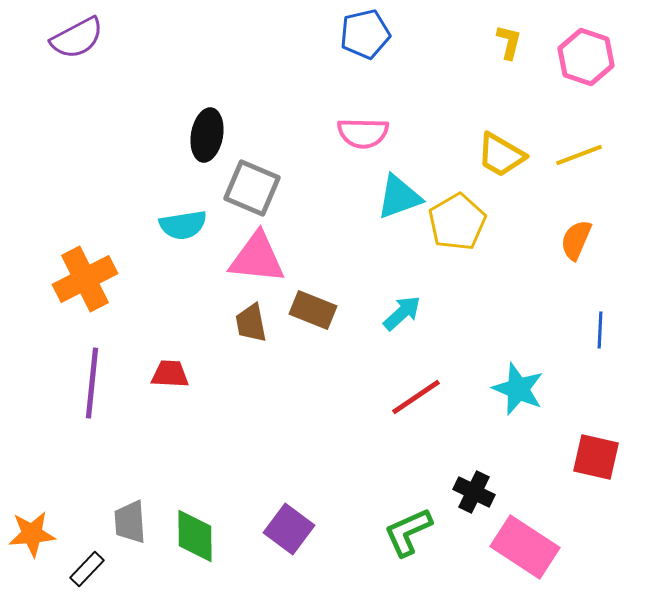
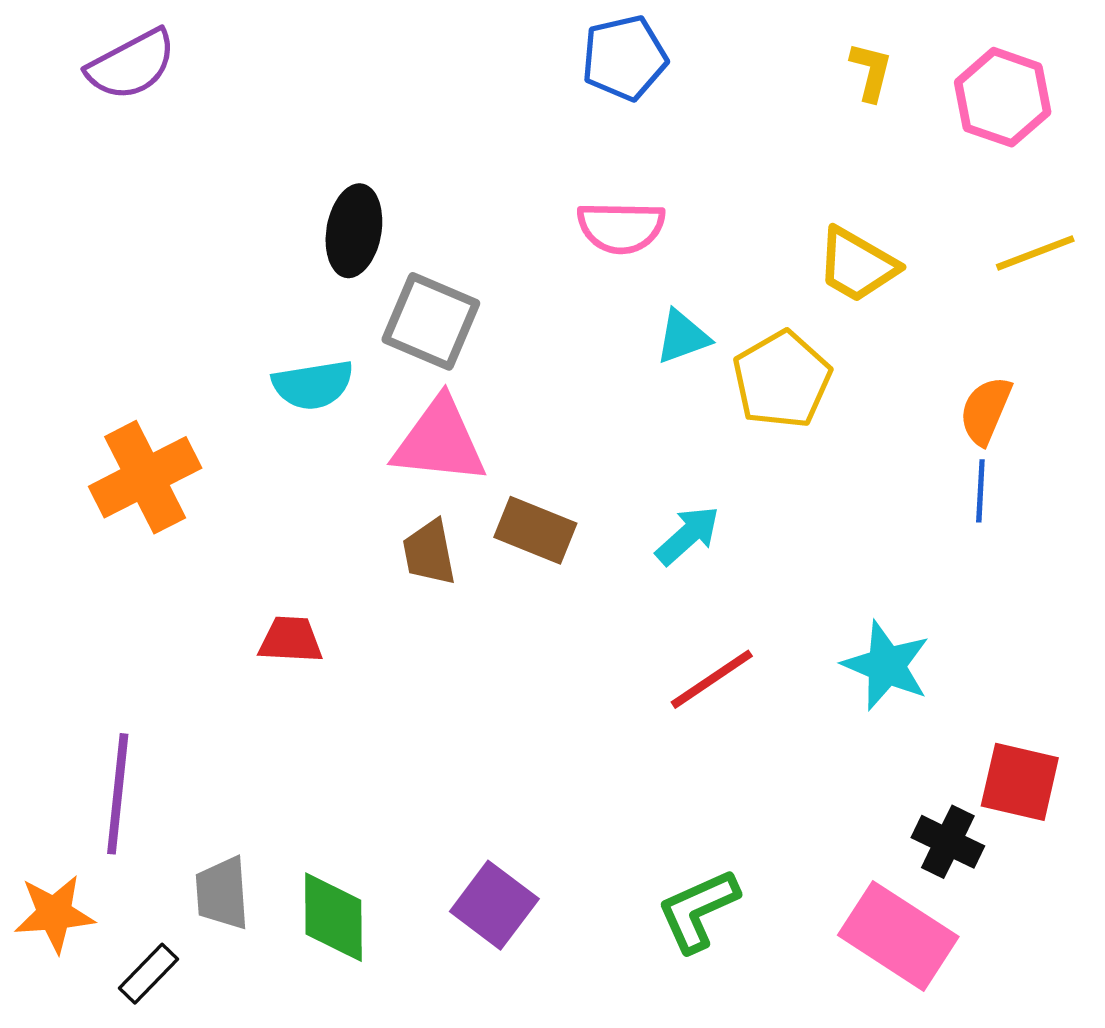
yellow line: (579, 155) -> (1035, 253), moved
cyan triangle: (399, 197) -> (683, 337), size x0.7
blue line: (600, 330) -> (980, 491), moved
purple line: (92, 383) -> (118, 794), moved
black cross: (474, 492) -> (948, 842), moved

